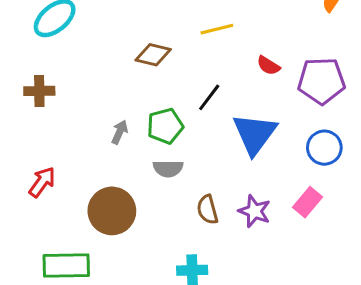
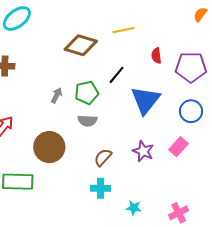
brown diamond: (153, 55) -> (81, 45), size x1.4
red semicircle: (268, 66) -> (156, 56), turned 49
brown semicircle: (207, 210) -> (103, 157), moved, turned 54

